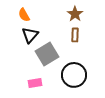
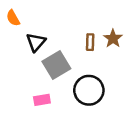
brown star: (75, 14) -> (113, 39), moved
orange semicircle: (24, 15) -> (13, 18), moved

